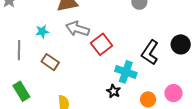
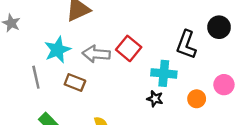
gray arrow: (77, 29) -> (96, 54), moved
cyan star: (42, 31) -> (57, 50), size x1.6

